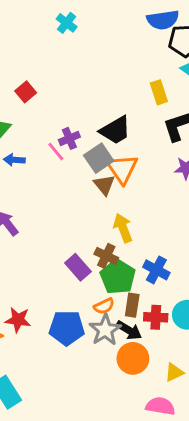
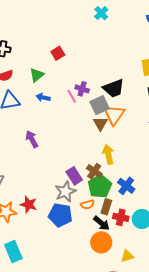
cyan cross: (67, 23) -> (101, 13), moved
purple cross: (69, 138) -> (82, 89), turned 32
gray star: (105, 330) -> (65, 192), moved

